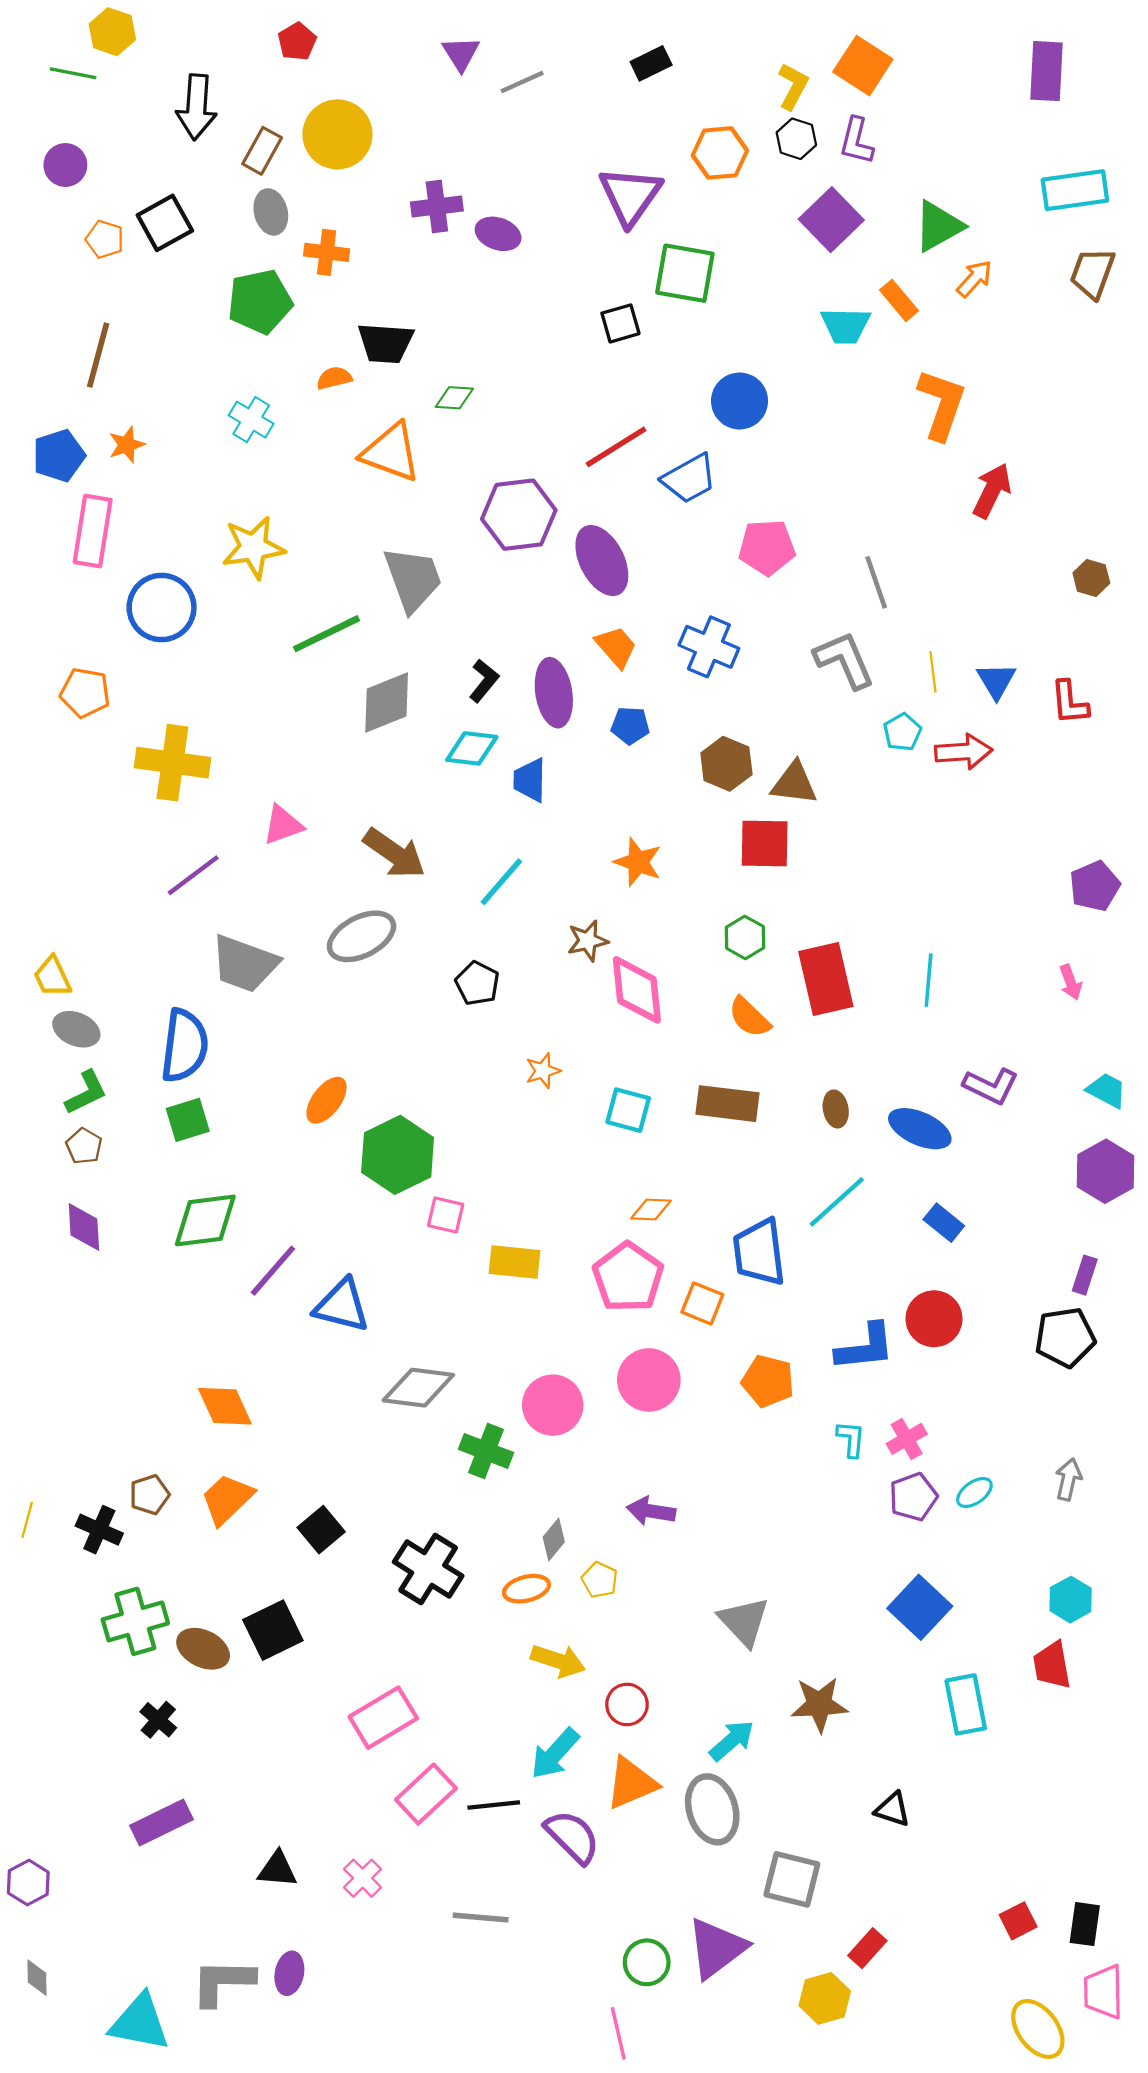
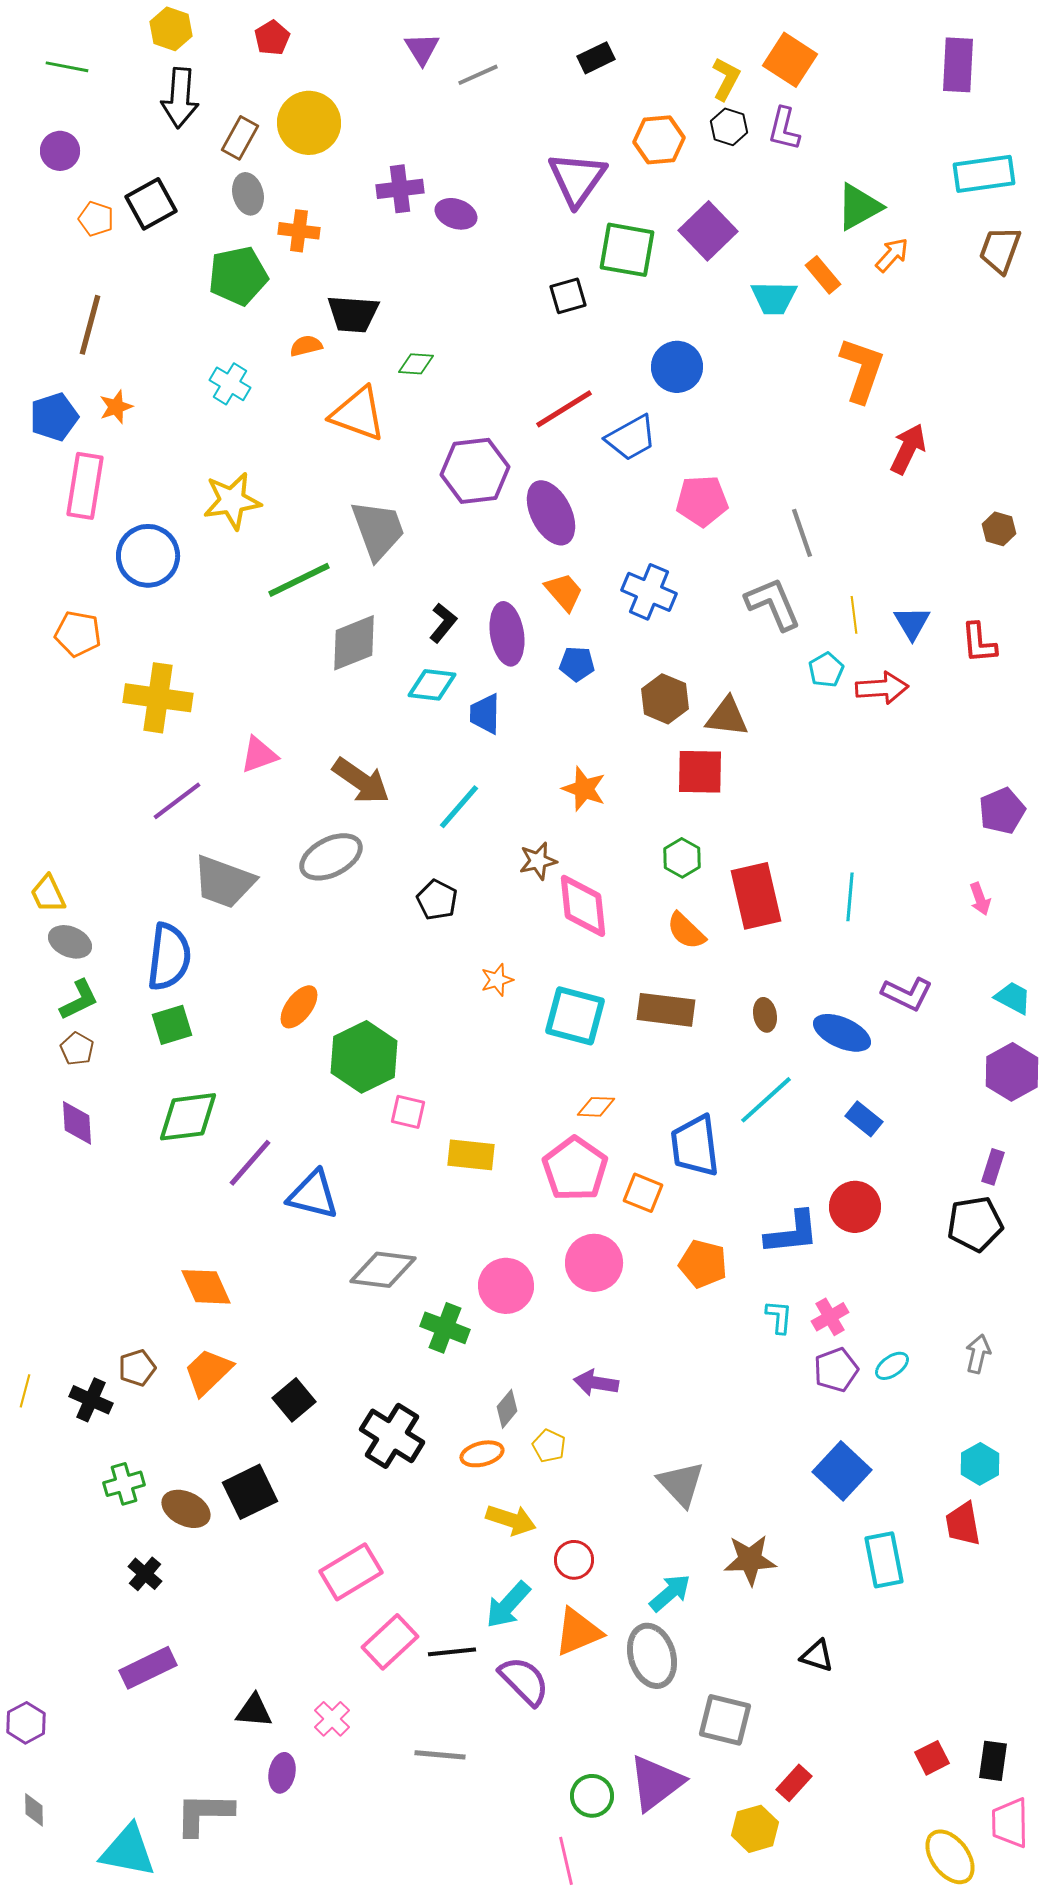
yellow hexagon: (112, 32) -> (171, 29), moved
purple square: (831, 220) -> (708, 231), moved
cyan square: (628, 1110) -> (575, 1016), size x1.4
green cross: (135, 1621) -> (124, 1484), size x0.7
purple ellipse: (289, 1973) -> (282, 1773), moved

